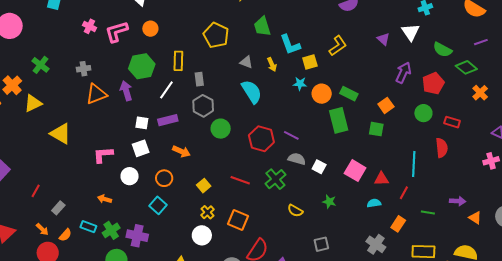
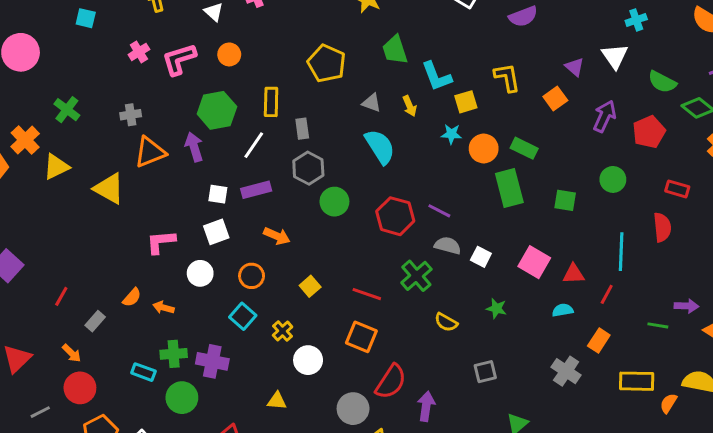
pink cross: (89, 26) -> (139, 52), turned 32
yellow L-shape: (338, 46) -> (507, 77), turned -65
orange square: (386, 105) -> (555, 98), moved
green circle: (423, 113) -> (613, 179), moved
yellow triangle: (61, 134) -> (109, 188), moved
red line: (240, 180) -> (367, 294), moved
yellow cross: (208, 212) -> (283, 331), moved
green line: (428, 212) -> (658, 325), moved
cyan rectangle: (88, 227) -> (143, 372), moved
green cross: (111, 230) -> (174, 354), turned 30
orange semicircle: (65, 235) -> (132, 297), moved

